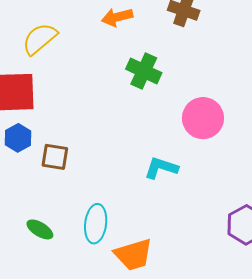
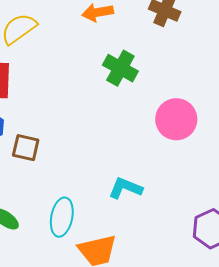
cyan L-shape: (161, 168) -> (125, 188), moved

